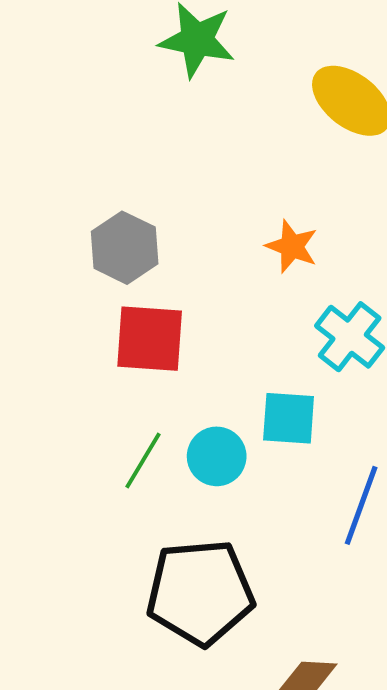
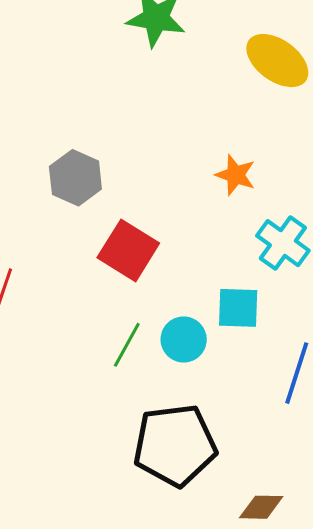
gray hexagon: (125, 248) -> (75, 178), moved
red square: (150, 339) -> (128, 250), turned 30

